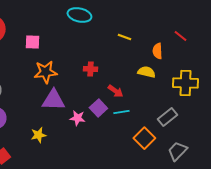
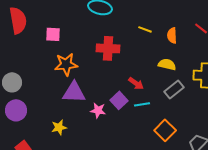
orange semicircle: (157, 51) -> (172, 35), moved
red cross: (90, 69) -> (108, 48), moved, size x1.6
gray rectangle: (167, 117) -> (174, 89), moved

